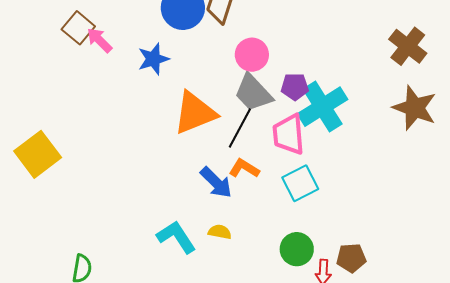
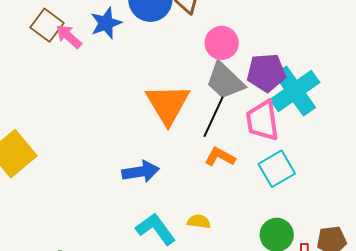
blue star: (153, 59) -> (106, 23), moved
purple pentagon: (295, 87) -> (266, 73), size x1.4
orange triangle: (195, 113) -> (168, 104), turned -36
blue arrow: (216, 183) -> (141, 172), moved, turned -51

